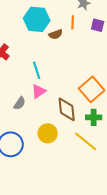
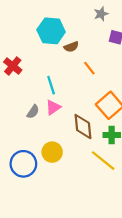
orange line: (73, 22) -> (89, 68), moved, turned -40
gray semicircle: (20, 103) -> (33, 112), moved
yellow circle: (48, 133) -> (52, 152), moved

